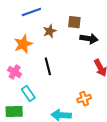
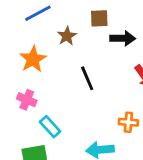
black line: (48, 66) -> (87, 78), moved
orange cross: (84, 99) -> (128, 122), turned 32

